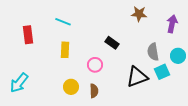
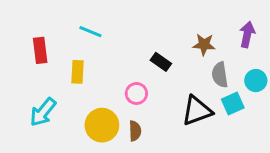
brown star: (139, 14) -> (204, 45), moved
yellow rectangle: (65, 50) -> (77, 72), moved
cyan arrow: (19, 83) -> (43, 112), moved
yellow circle: (71, 87) -> (102, 125), size x1.5

